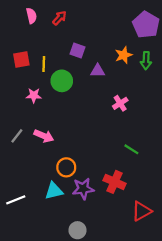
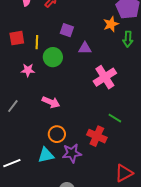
orange star: (124, 55) -> (111, 24), moved
pink cross: (120, 103) -> (105, 77), size x1.6
pink arrow: (44, 136) -> (51, 102), moved
red cross: (115, 182) -> (97, 136), moved

